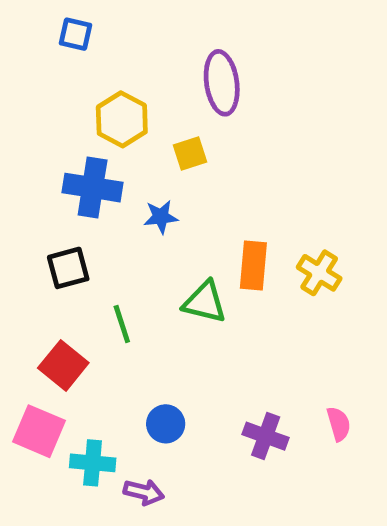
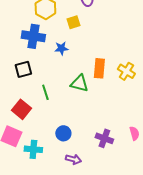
purple arrow: (144, 492) -> (73, 159), moved

